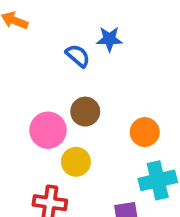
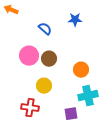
blue star: (109, 39) -> (75, 20), moved
pink circle: (48, 130) -> (29, 56), moved

